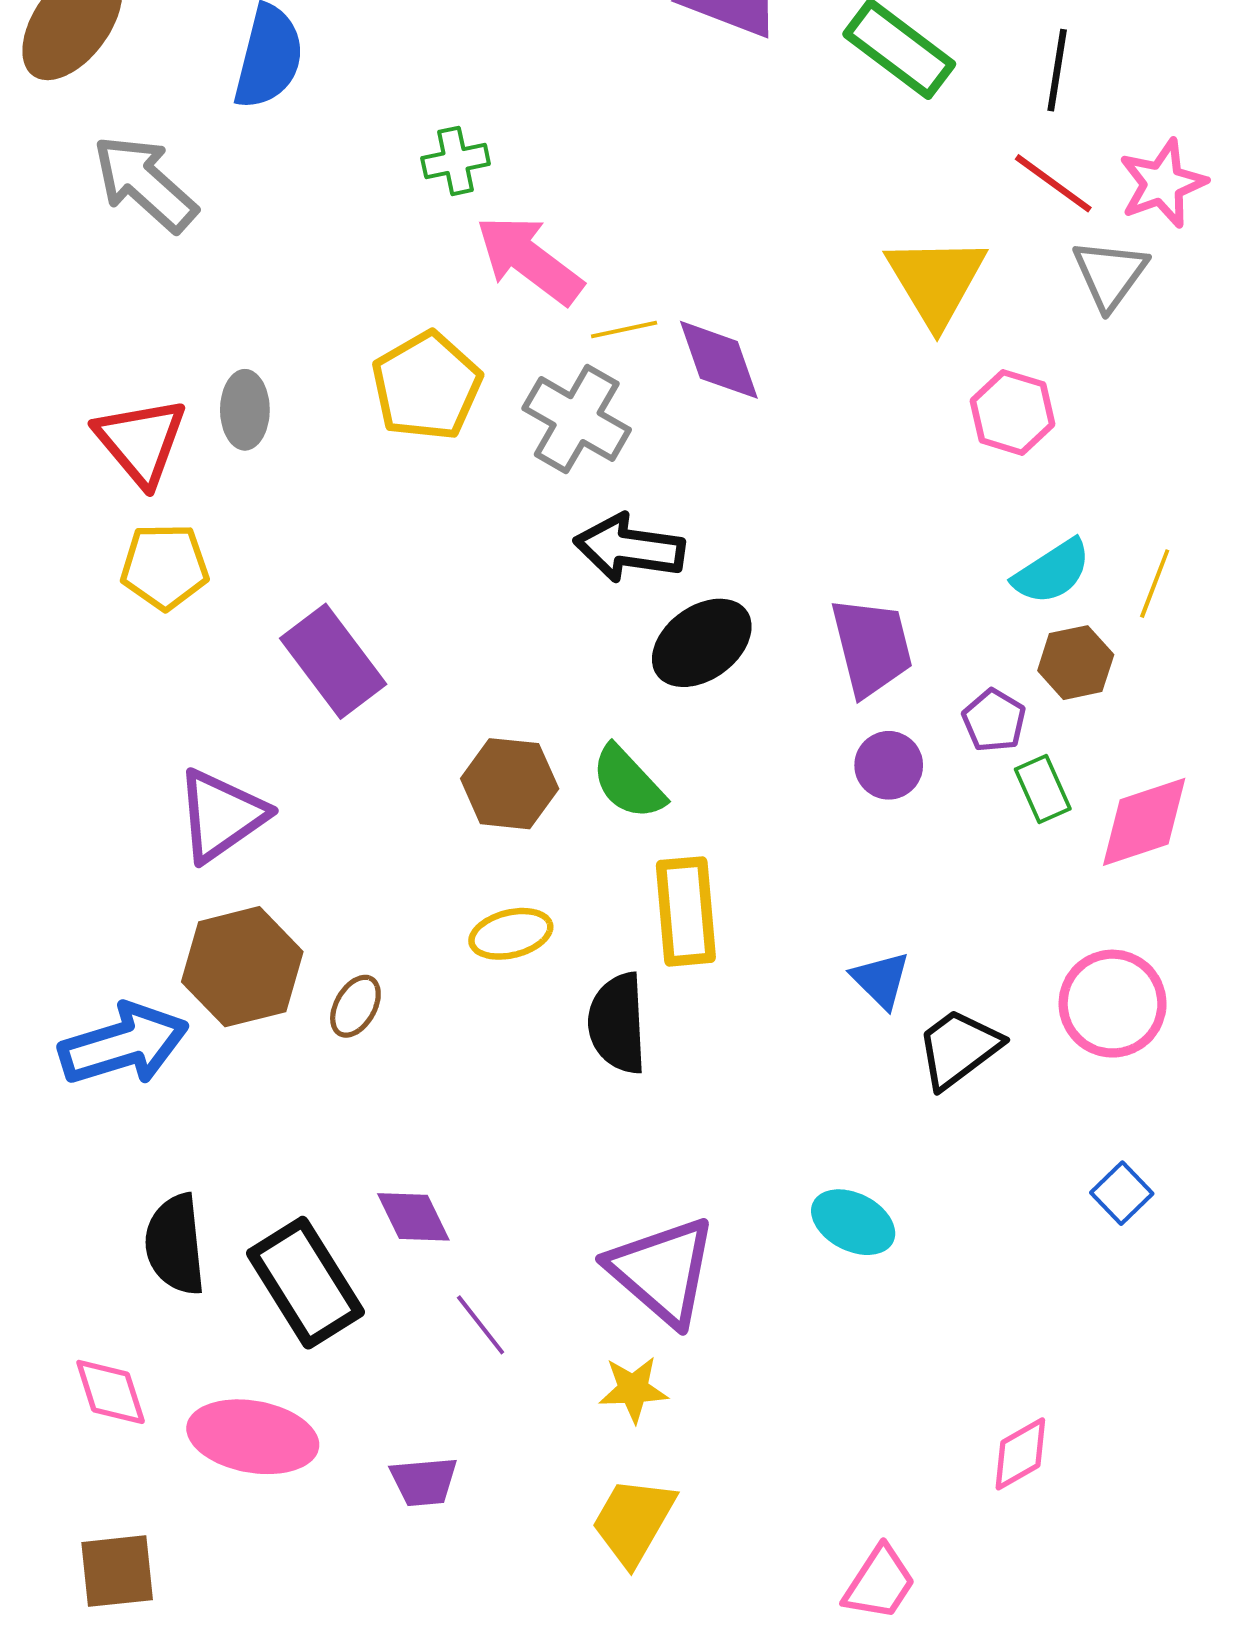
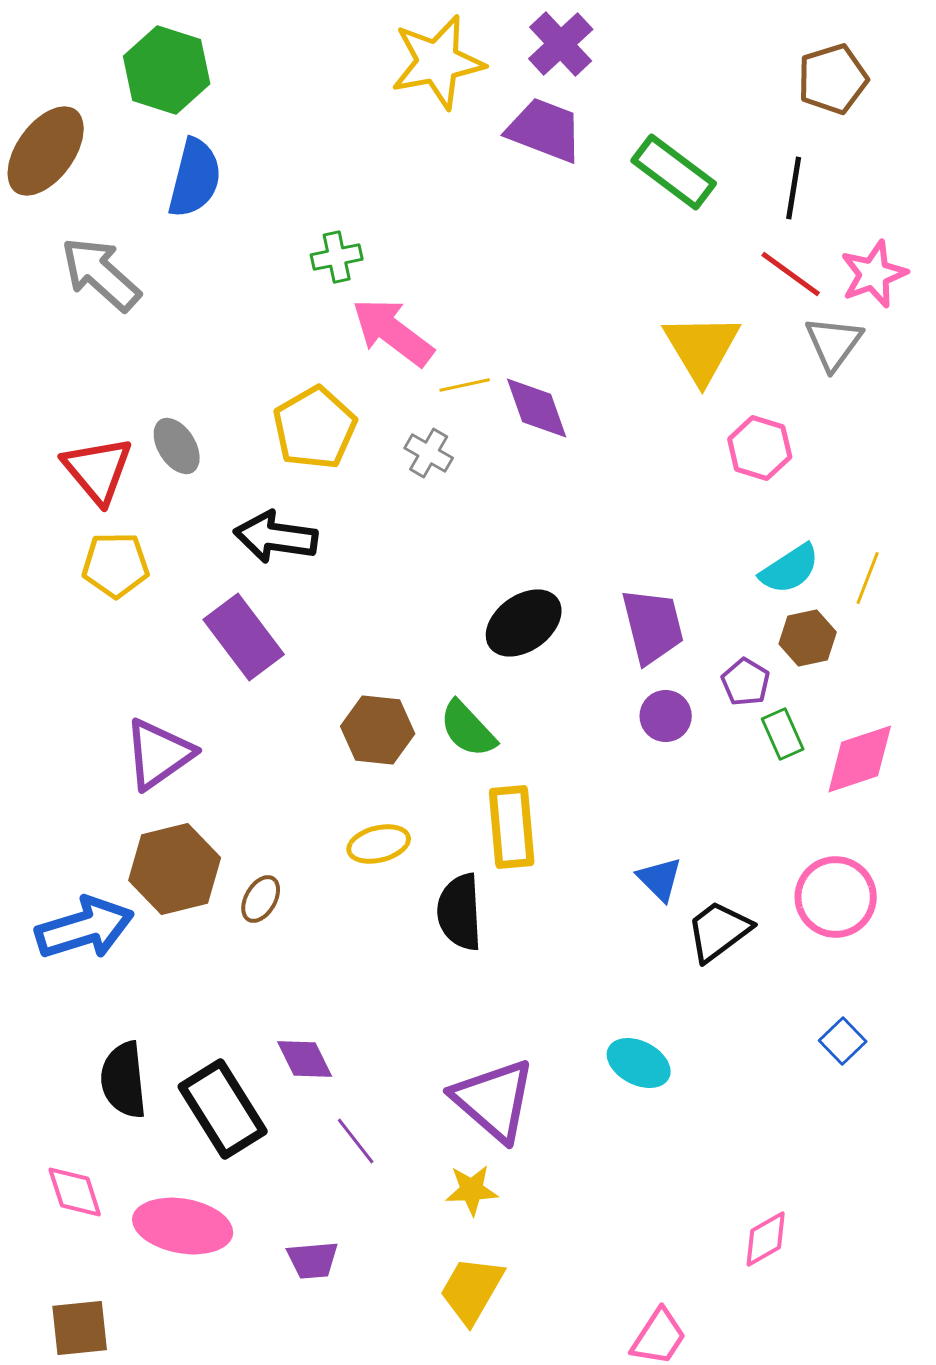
gray ellipse: (245, 410) -> (177, 446), turned -32
gray cross: (577, 419) -> (429, 453), size x0.6
black arrow: (629, 548) -> (276, 537), moved

